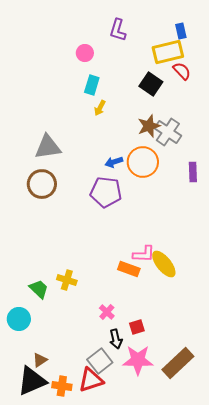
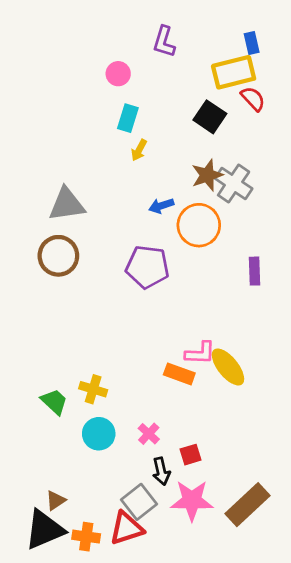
blue arrow: (114, 162) -> (161, 206), moved
purple rectangle: (193, 172) -> (254, 271), moved
cyan circle: (19, 319) -> (99, 434), moved

